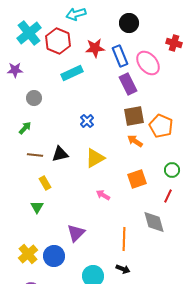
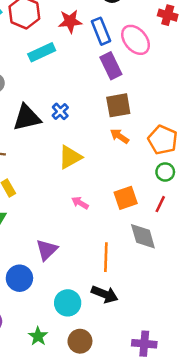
orange pentagon: (161, 126) -> (163, 140), moved
black triangle: (60, 154) -> (27, 118), moved, size x1.4
orange square: (137, 179) -> (126, 198), moved
black arrow: (123, 269) -> (105, 294), size x1.5

